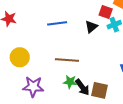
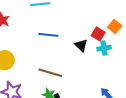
black triangle: (91, 27) -> (81, 45), turned -48

